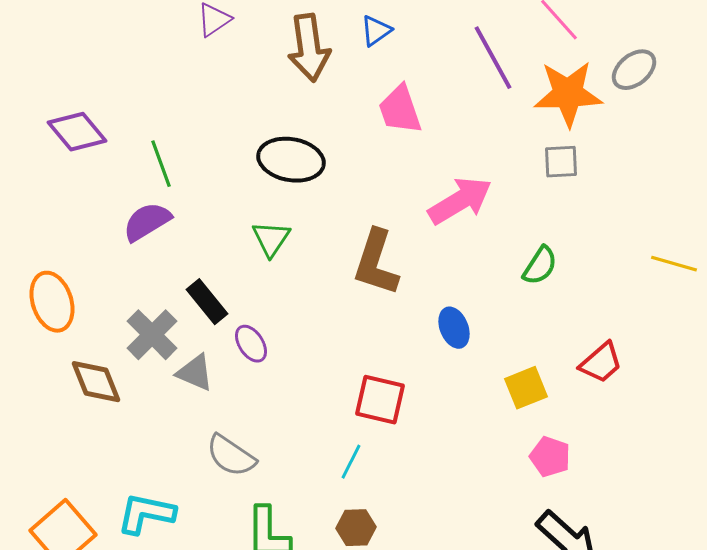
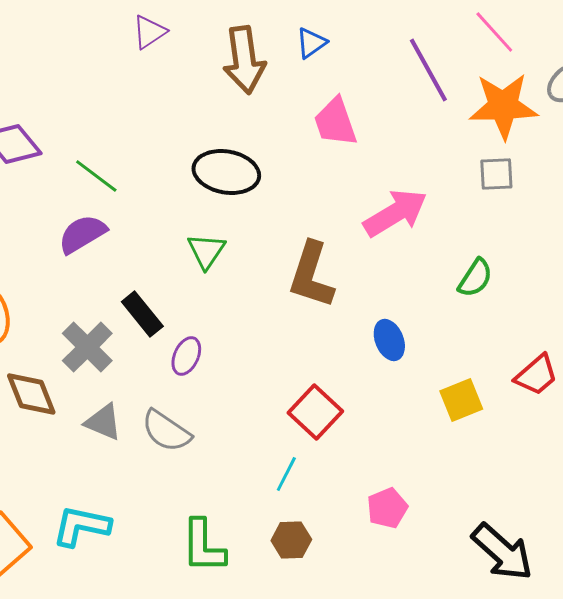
green line: (161, 164) -> (96, 176), turned -33
purple ellipse: (251, 344) -> (186, 356), turned 57
gray triangle: (195, 373) -> (103, 422), moved
red square: (380, 400) -> (315, 412), turned 30
gray semicircle: (231, 456) -> (166, 431), moved
pink pentagon: (550, 457) -> (387, 508), moved, turned 30

